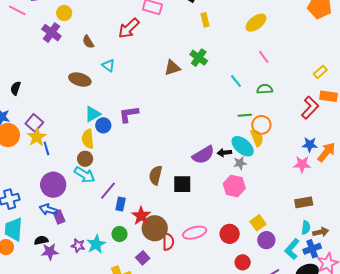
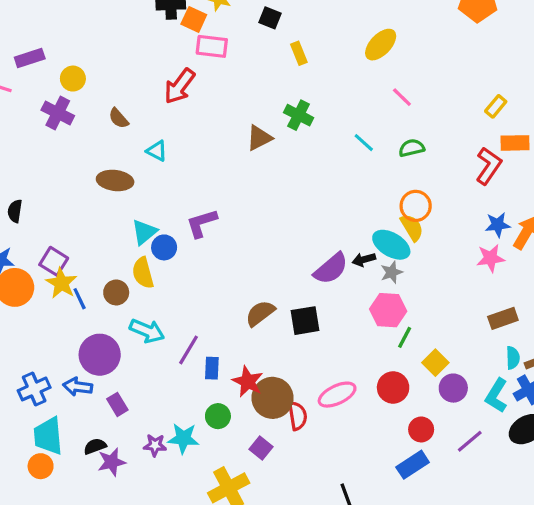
green line: (245, 115) -> (405, 337), moved, turned -48
brown circle: (85, 159) -> (116, 292), moved
brown semicircle: (156, 175) -> (260, 313), turned 48
blue arrow: (48, 210) -> (78, 387), moved
cyan star: (96, 244) -> (183, 438), turned -30

